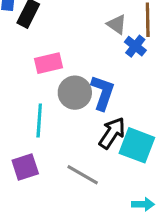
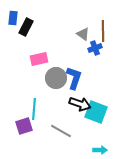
blue cross: (135, 46) -> (95, 48), turned 32
cyan line: (39, 121) -> (34, 109), moved
black arrow: (112, 133) -> (80, 104), turned 75

